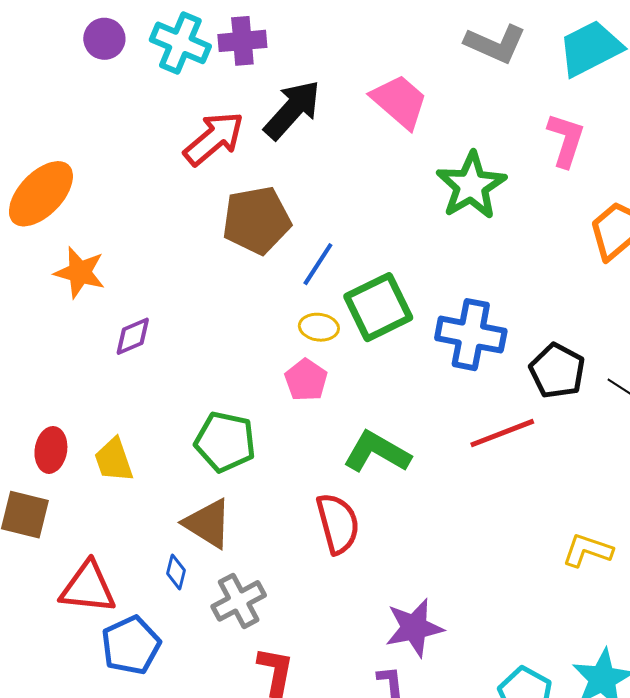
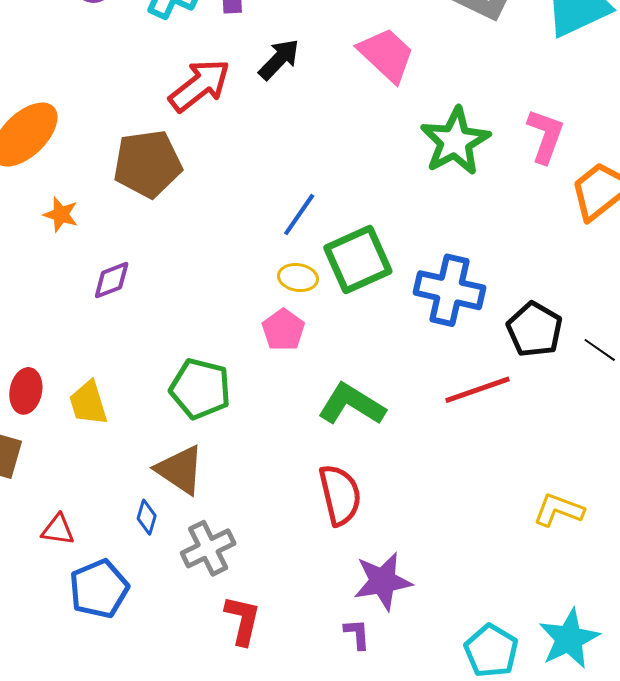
black arrow: (292, 110) -> (279, 59), size x0.7
pink L-shape: (566, 140) -> (545, 136), moved
brown pentagon: (257, 220) -> (148, 164), moved
orange star: (80, 272) -> (61, 214), size x0.7
red semicircle: (338, 523) -> (340, 495), moved
red triangle: (88, 588) -> (58, 530), size x0.6

